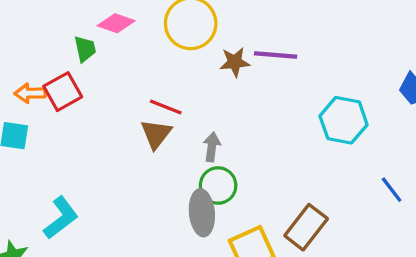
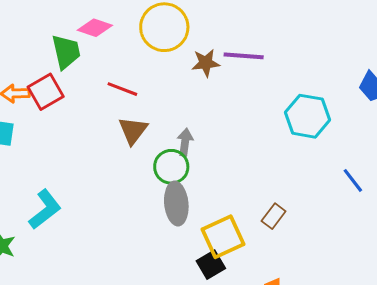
green trapezoid: (85, 49) -> (66, 52), size x1.4
red line: (166, 107) -> (122, 89), moved
green circle: (218, 186) -> (171, 167), moved
brown rectangle: (306, 227) -> (274, 216), size x0.6

